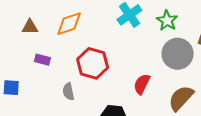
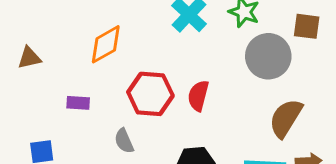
brown triangle: (30, 27) -> (29, 58), moved
red semicircle: (142, 84) -> (198, 96), moved

